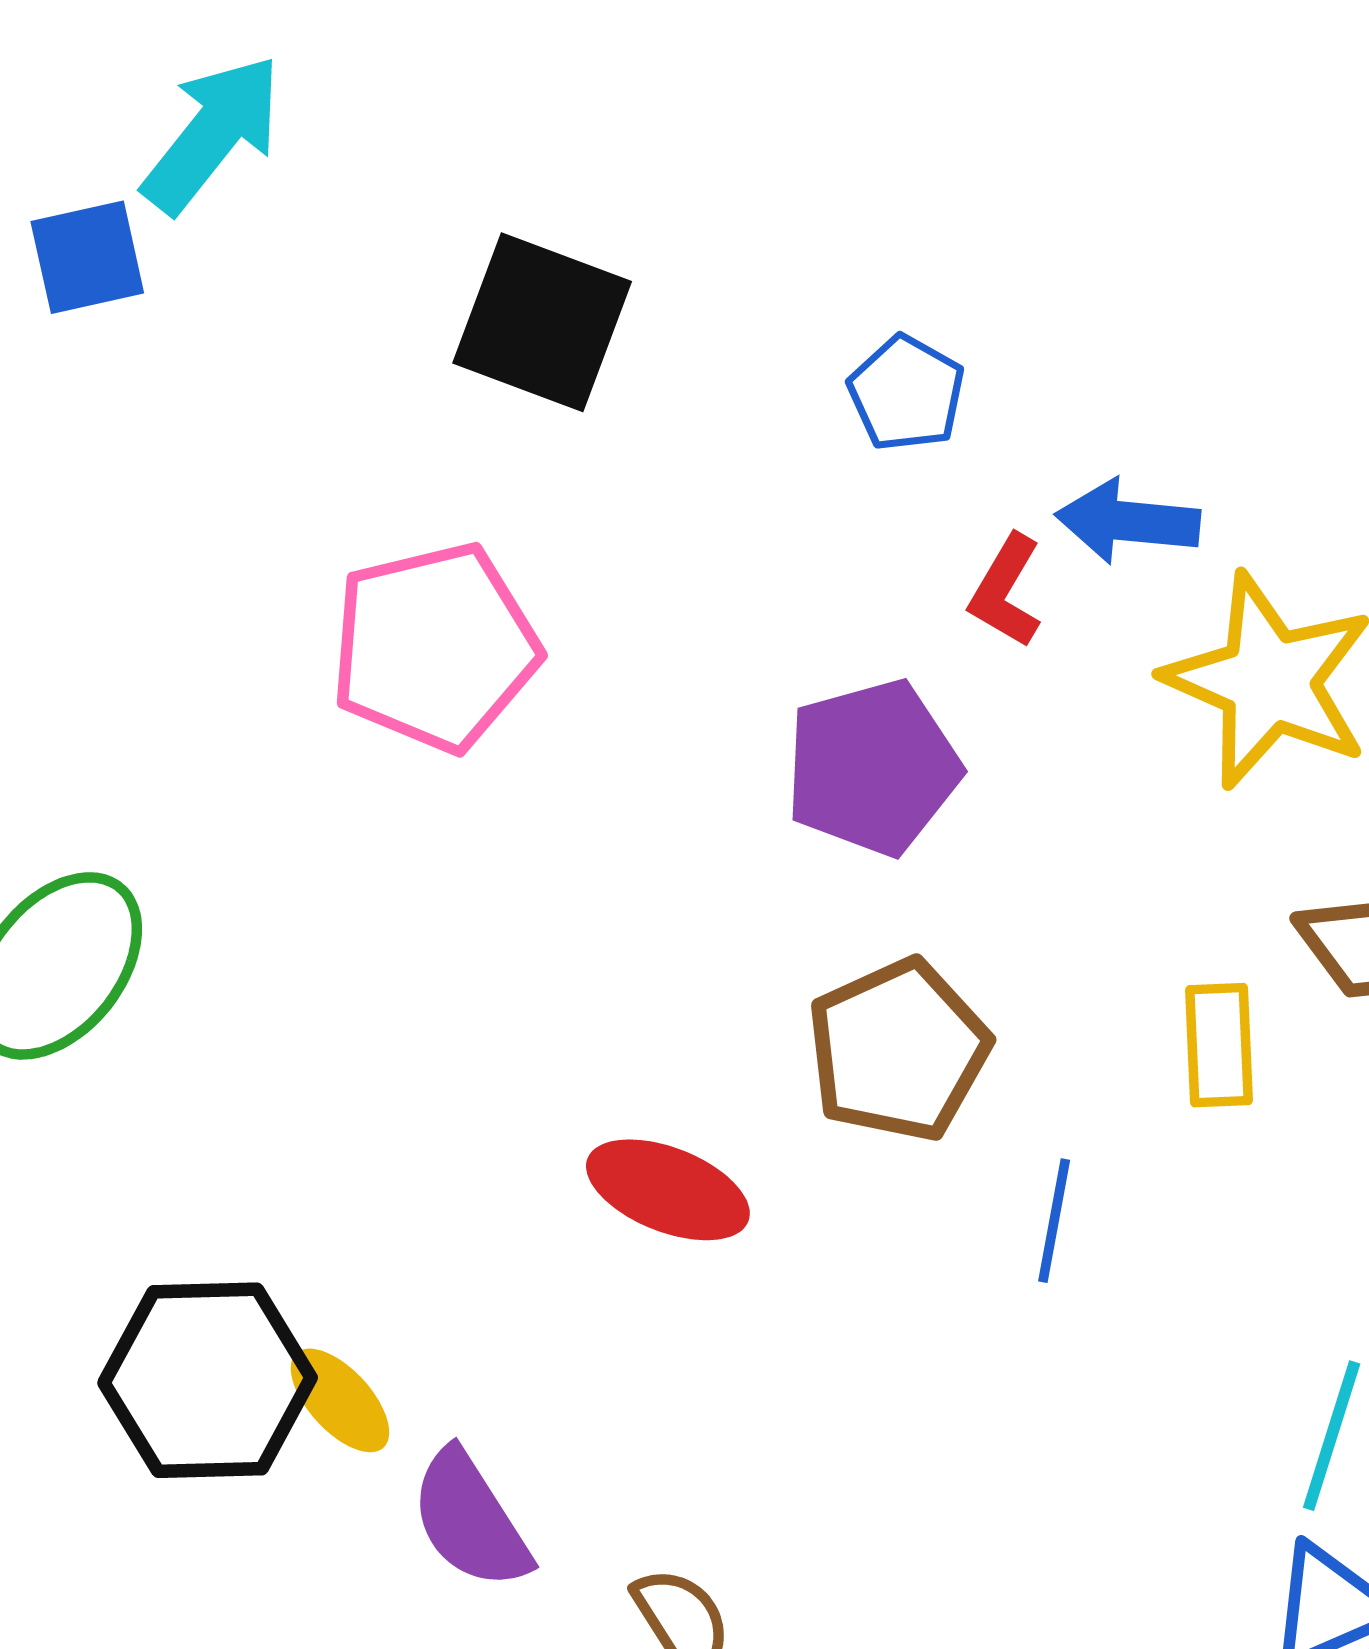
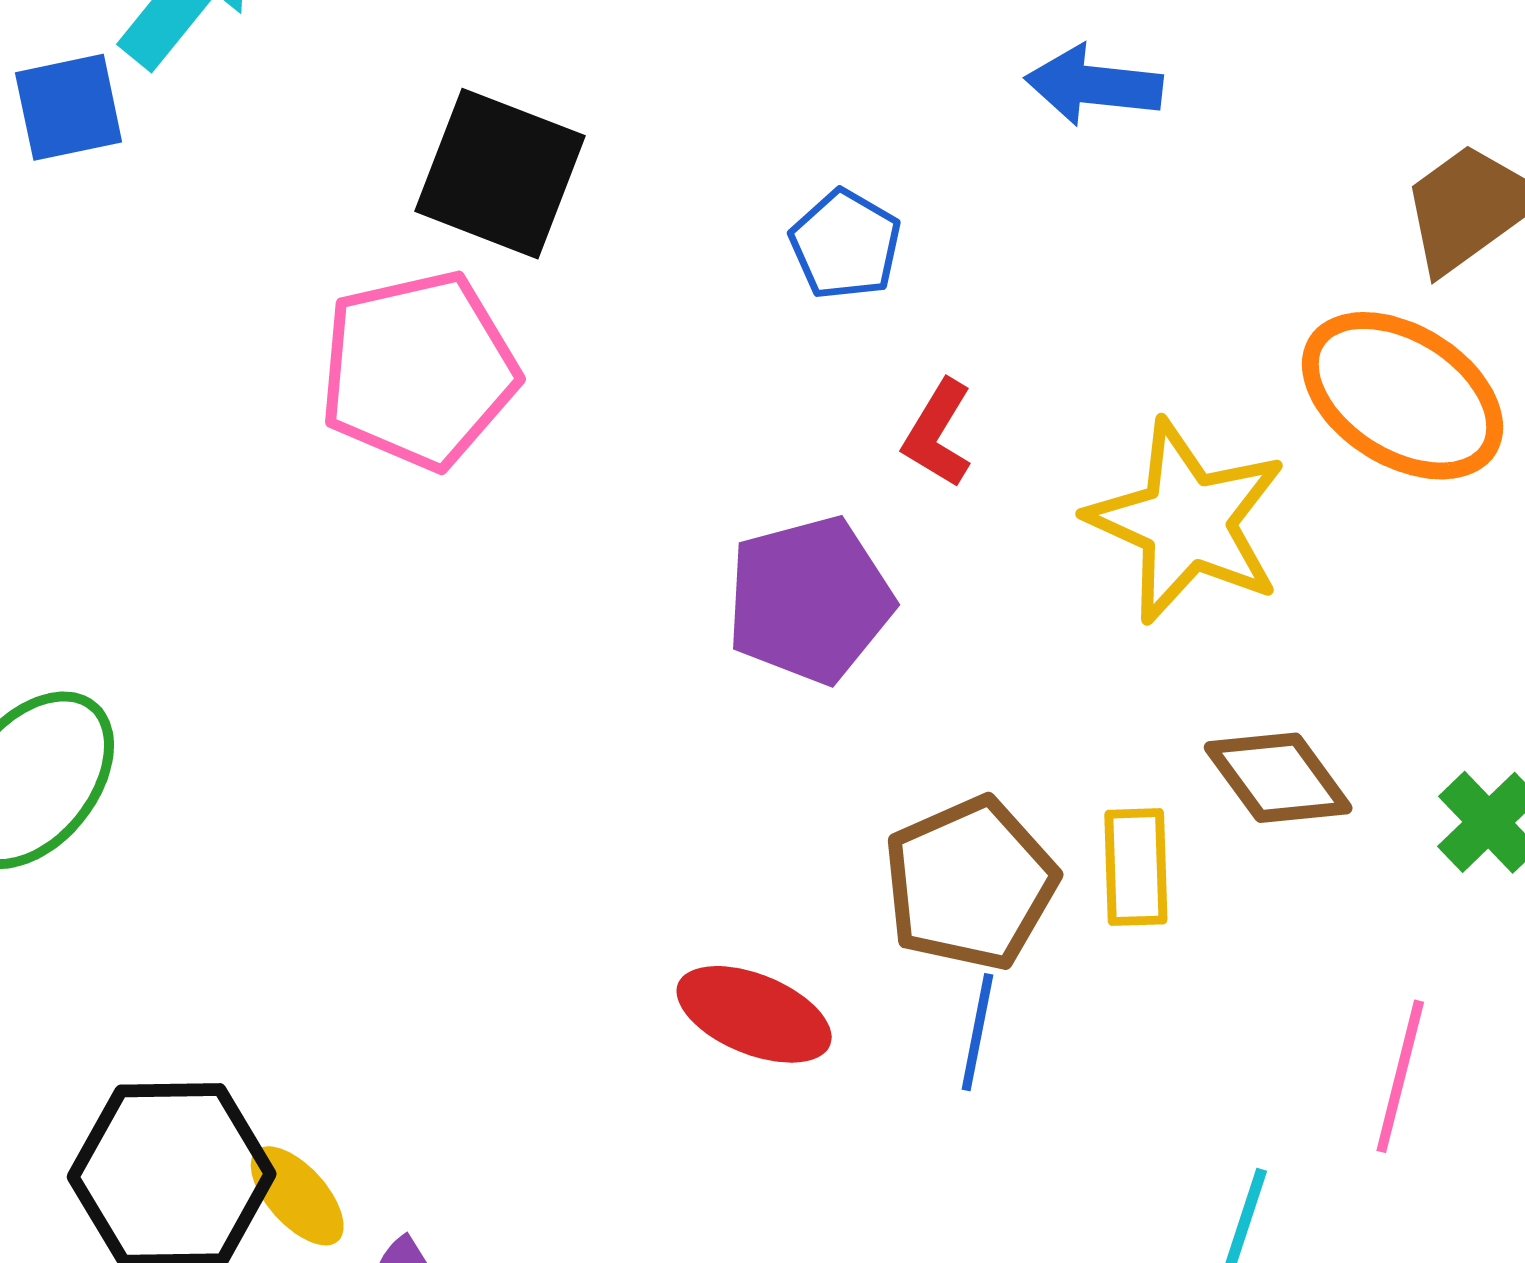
blue arrow: (1128, 521) -> (1094, 85), moved
pink pentagon: (435, 647) -> (419, 370), moved
brown pentagon: (898, 1050) -> (970, 884), moved
red ellipse: (668, 1190) -> (754, 1014), moved

